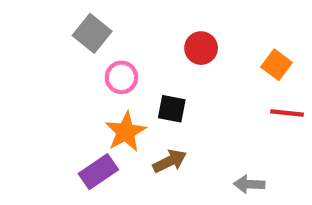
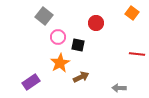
orange square: (276, 65) -> (132, 13), moved
black square: (172, 109) -> (78, 45), moved
purple rectangle: (98, 172) -> (31, 82), moved

